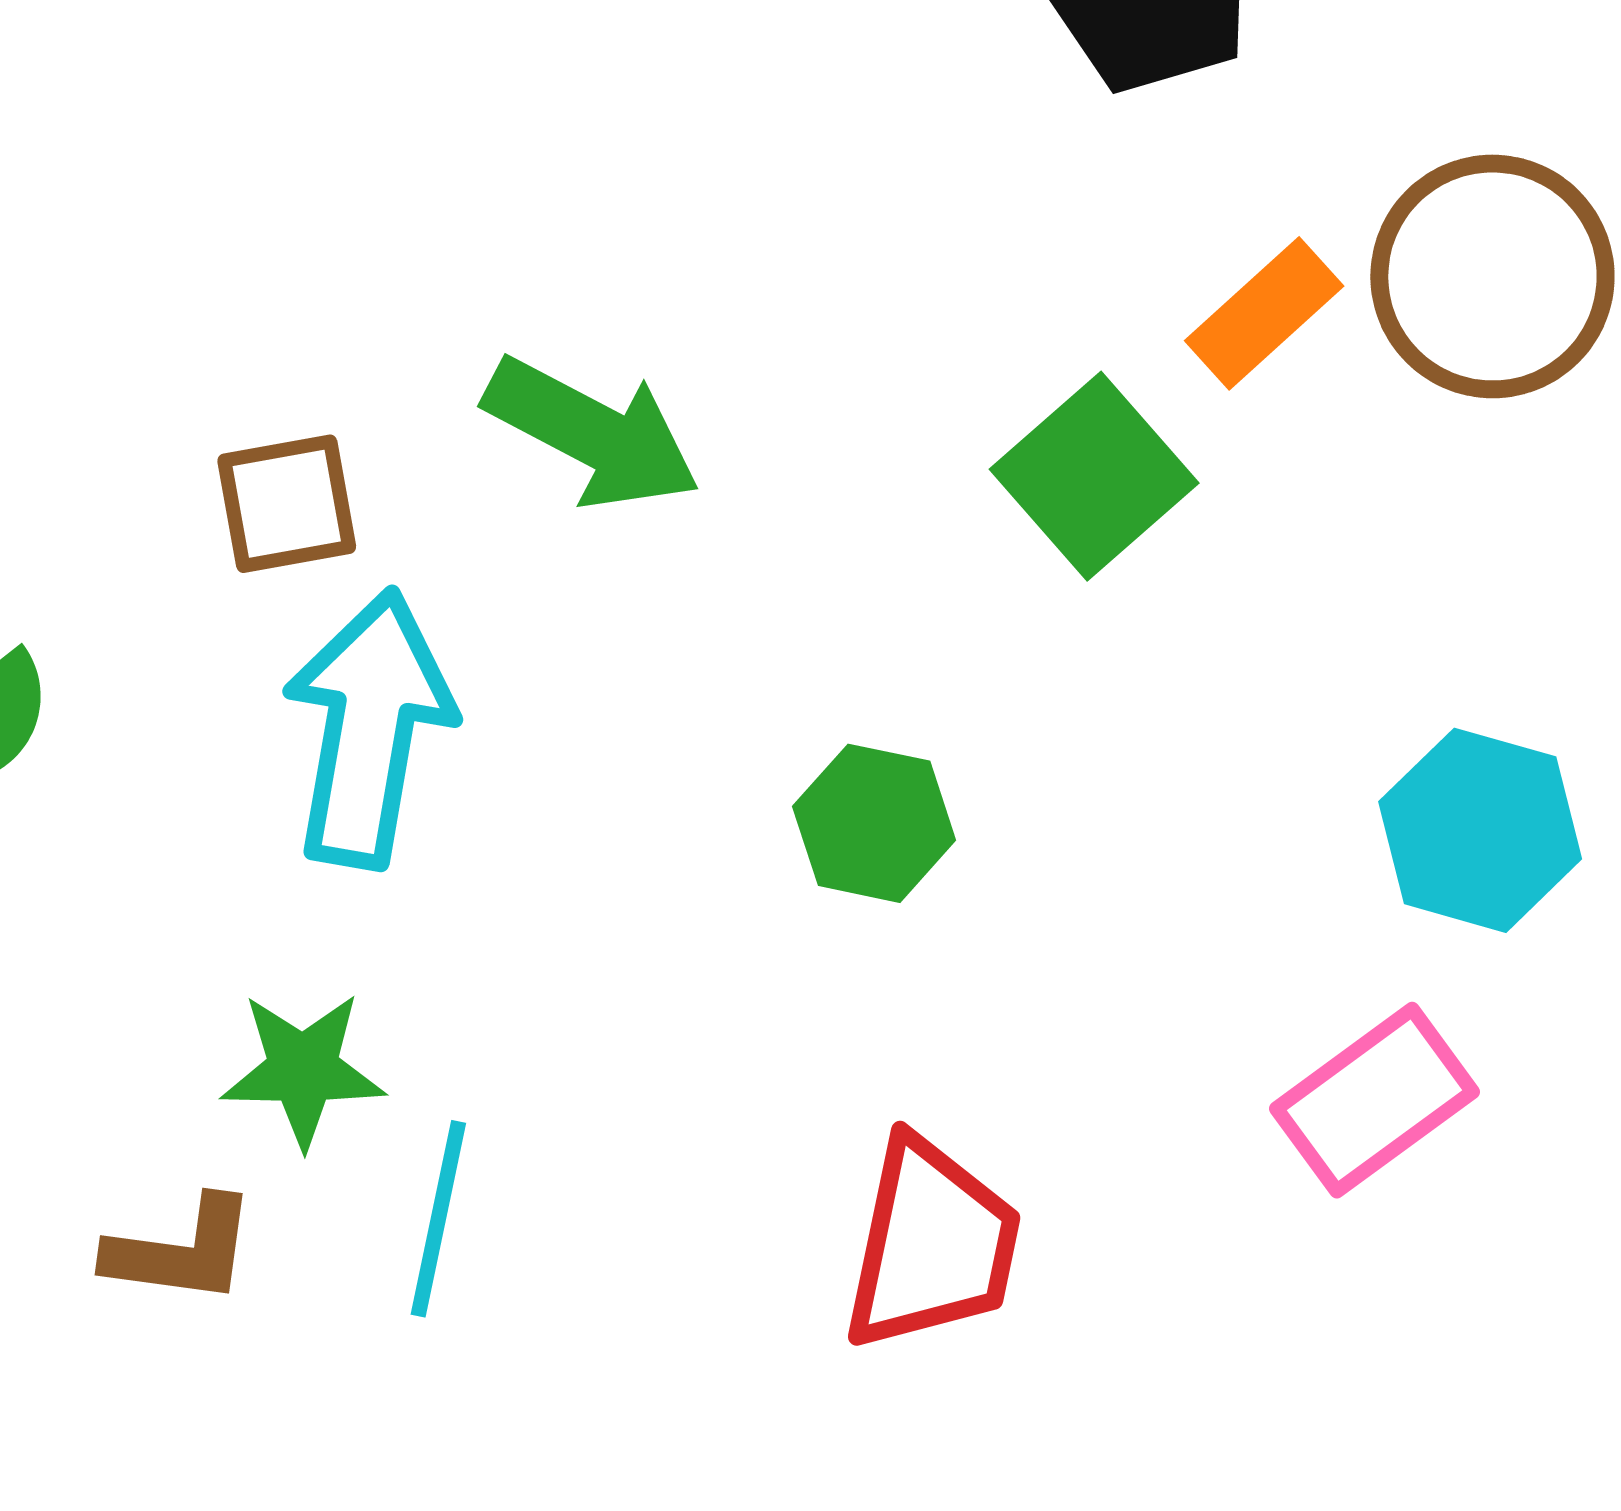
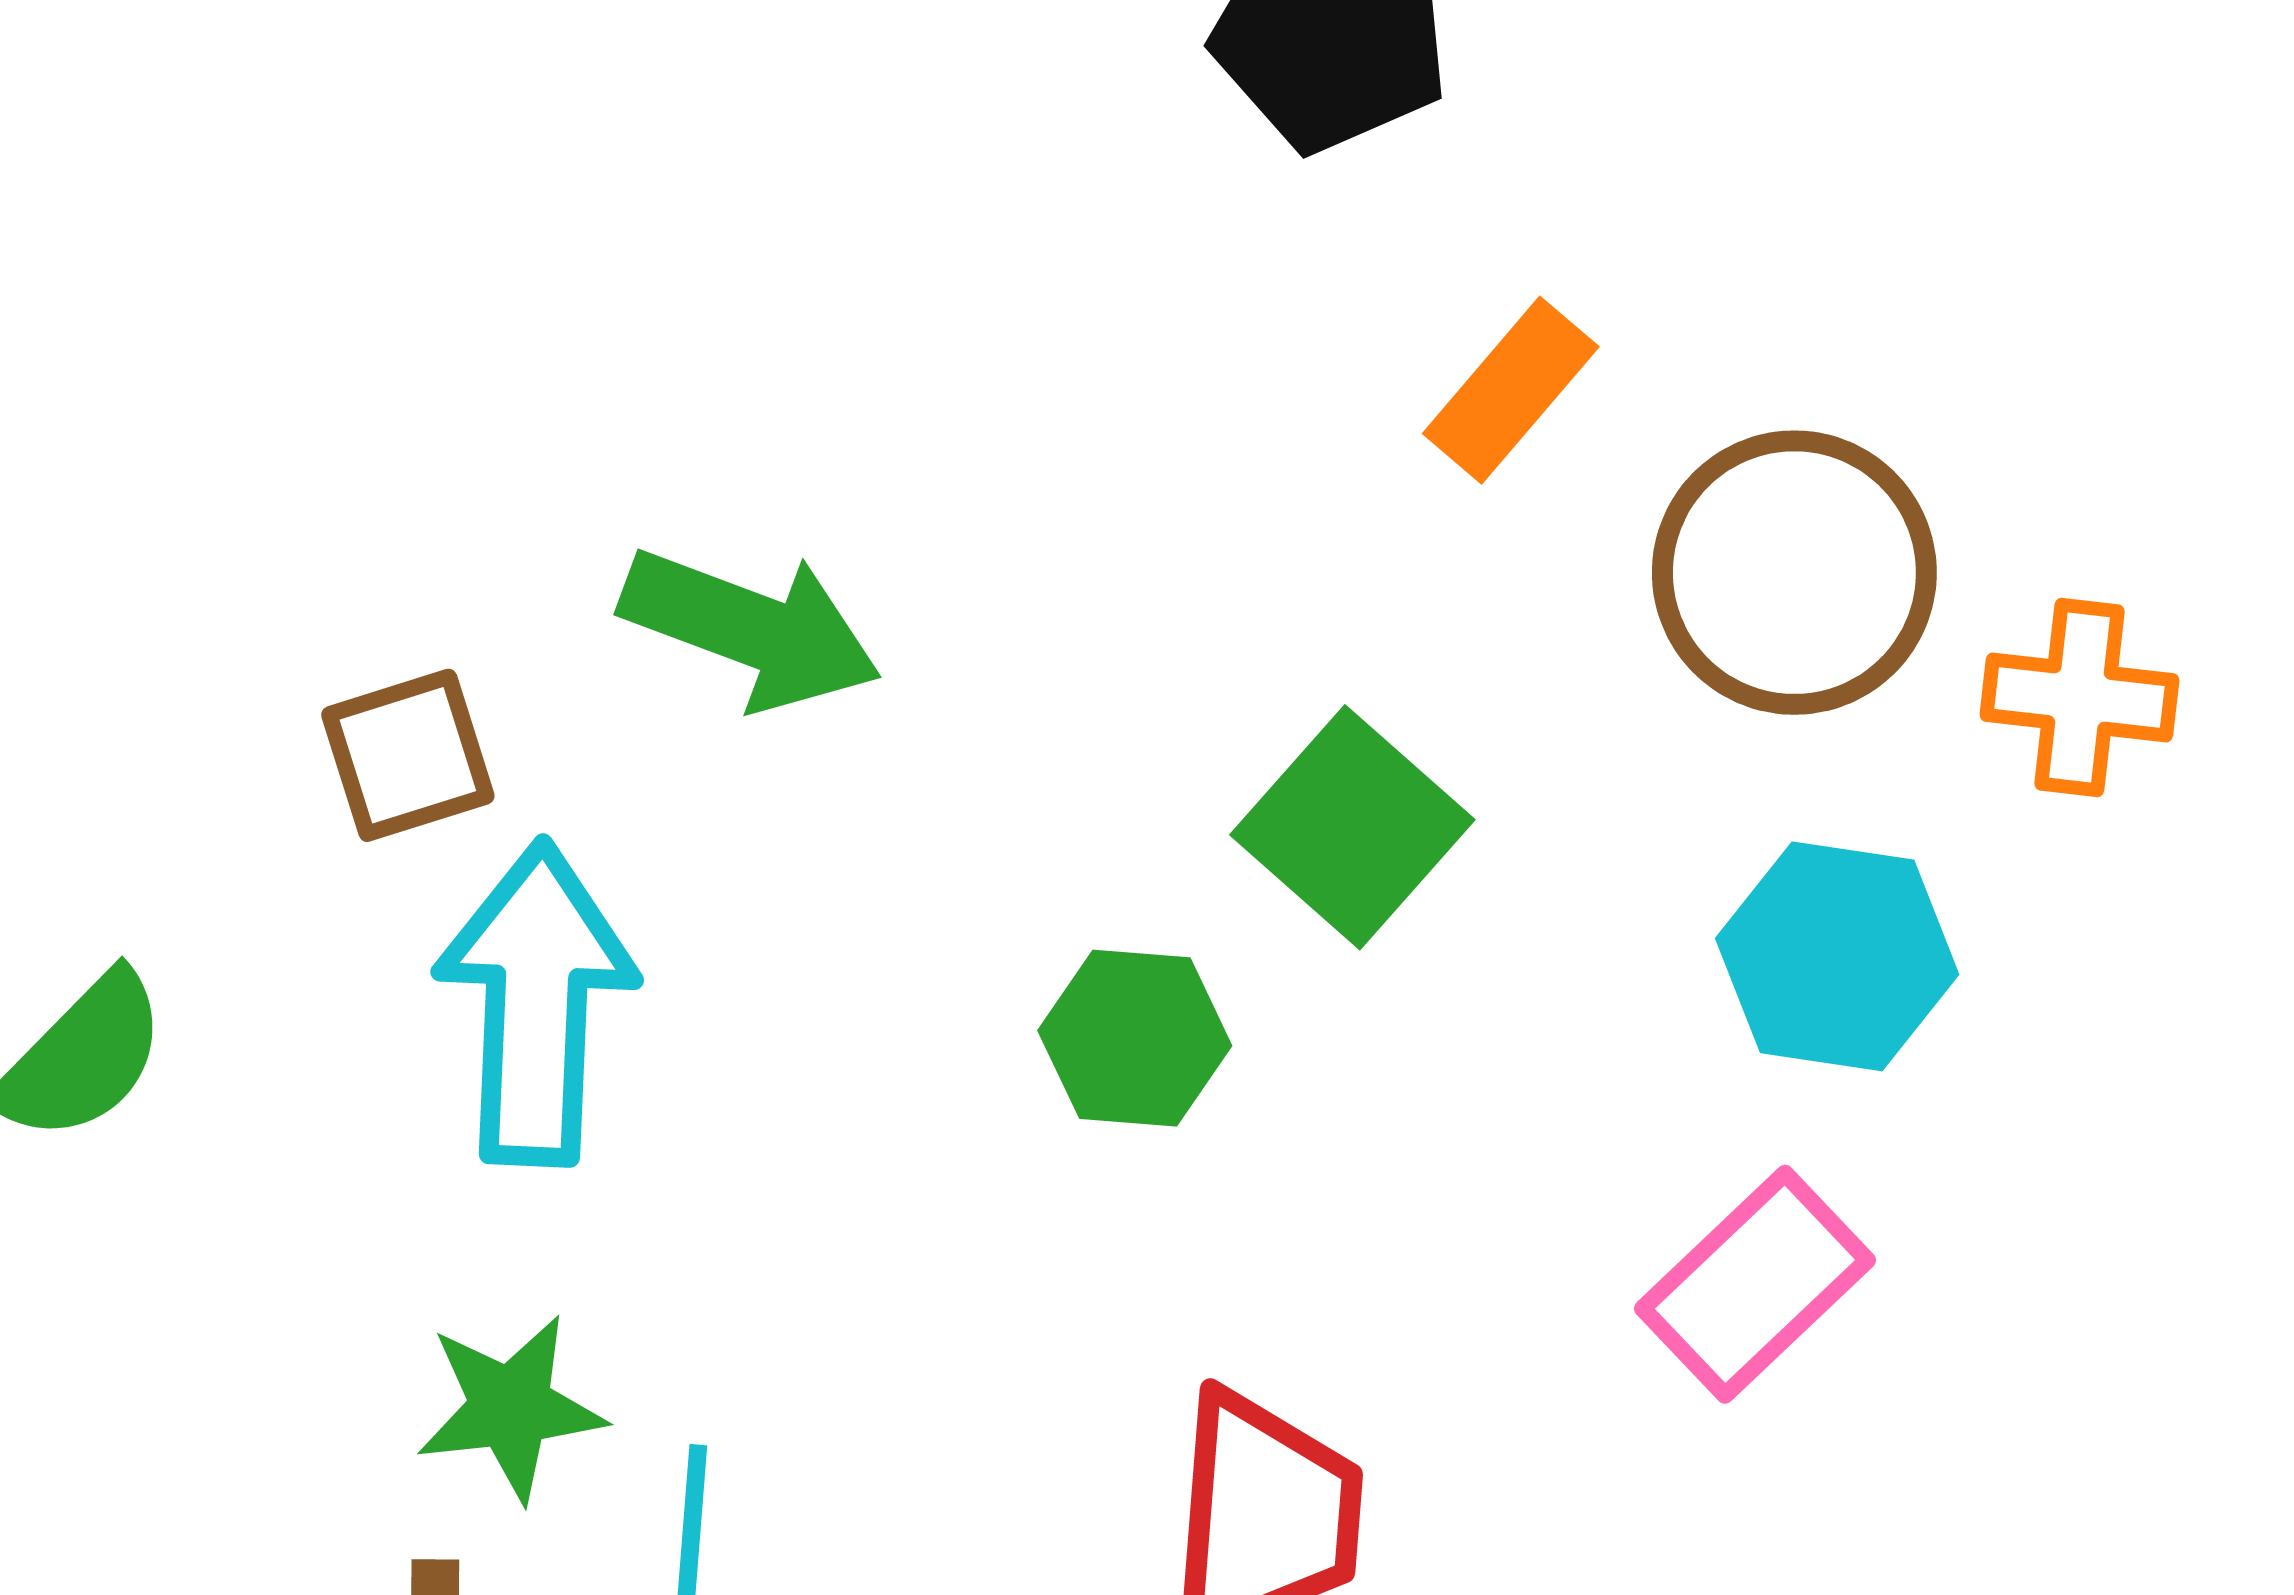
brown circle: (1492, 276) -> (1794, 573), moved
green square: (1094, 476) -> (1352, 827), moved

